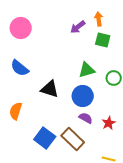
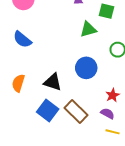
green triangle: (87, 70) -> (88, 29), moved
black triangle: (50, 89) -> (53, 82), moved
purple semicircle: (86, 118) -> (108, 114), moved

